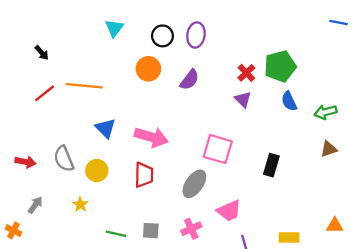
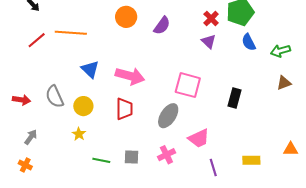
yellow star: (80, 204) -> (79, 134), moved
orange cross: (13, 231) -> (25, 165), moved

